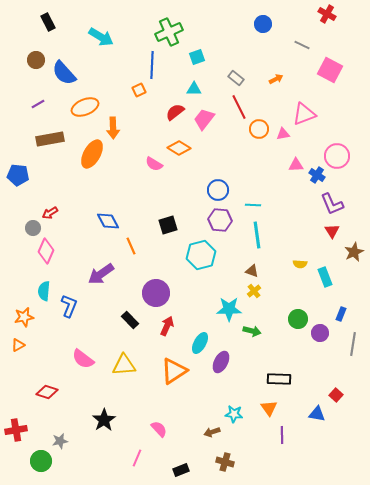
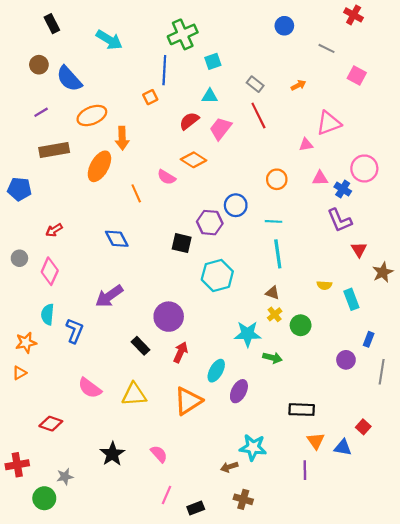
pink square: (330, 70) -> (357, 75), size x0.7
orange circle: (259, 129) -> (277, 179), moved
purple L-shape: (332, 204) -> (339, 220), moved
purple hexagon: (220, 220) -> (210, 223), moved
black square: (168, 225) -> (182, 243), turned 30
gray circle: (33, 228) -> (19, 258), moved
orange line: (131, 246) -> (136, 193), moved
green circle: (298, 319) -> (301, 325), moved
orange triangle: (269, 408) -> (316, 441), moved
cyan star: (234, 414) -> (253, 447), size x1.4
pink semicircle: (159, 429) -> (159, 454), moved
pink line: (137, 458) -> (166, 495), moved

